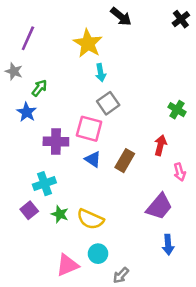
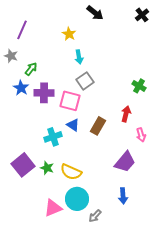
yellow star: (88, 43) -> (69, 34), size x0.6
purple cross: (56, 141) -> (44, 93), moved
cyan cross: (44, 184) -> (53, 137), moved
purple square: (29, 210) -> (23, 165), size x1.6
blue arrow: (168, 245) -> (123, 196), moved
cyan circle: (98, 254) -> (77, 199), size x1.5

